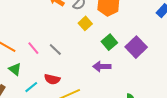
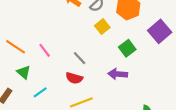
purple square: (136, 47) -> (160, 31), moved
gray line: (55, 49) -> (80, 58), moved
red semicircle: (52, 79) -> (74, 78), moved

